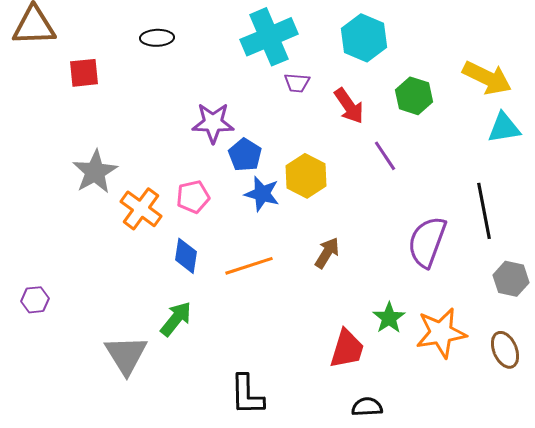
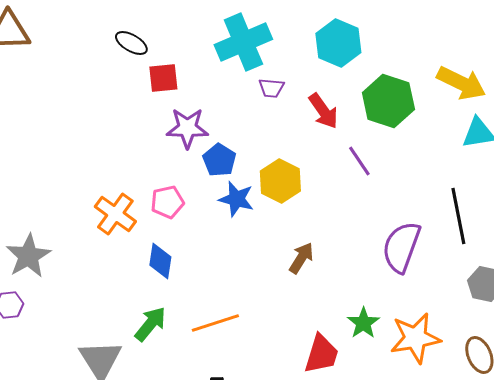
black ellipse: (157, 38) -> (131, 43), turned 32
red square: (84, 73) -> (163, 78), moved
green hexagon: (414, 96) -> (388, 101), size x1.4
gray star: (95, 172) -> (28, 256), moved
orange line: (249, 266) -> (215, 323), moved

